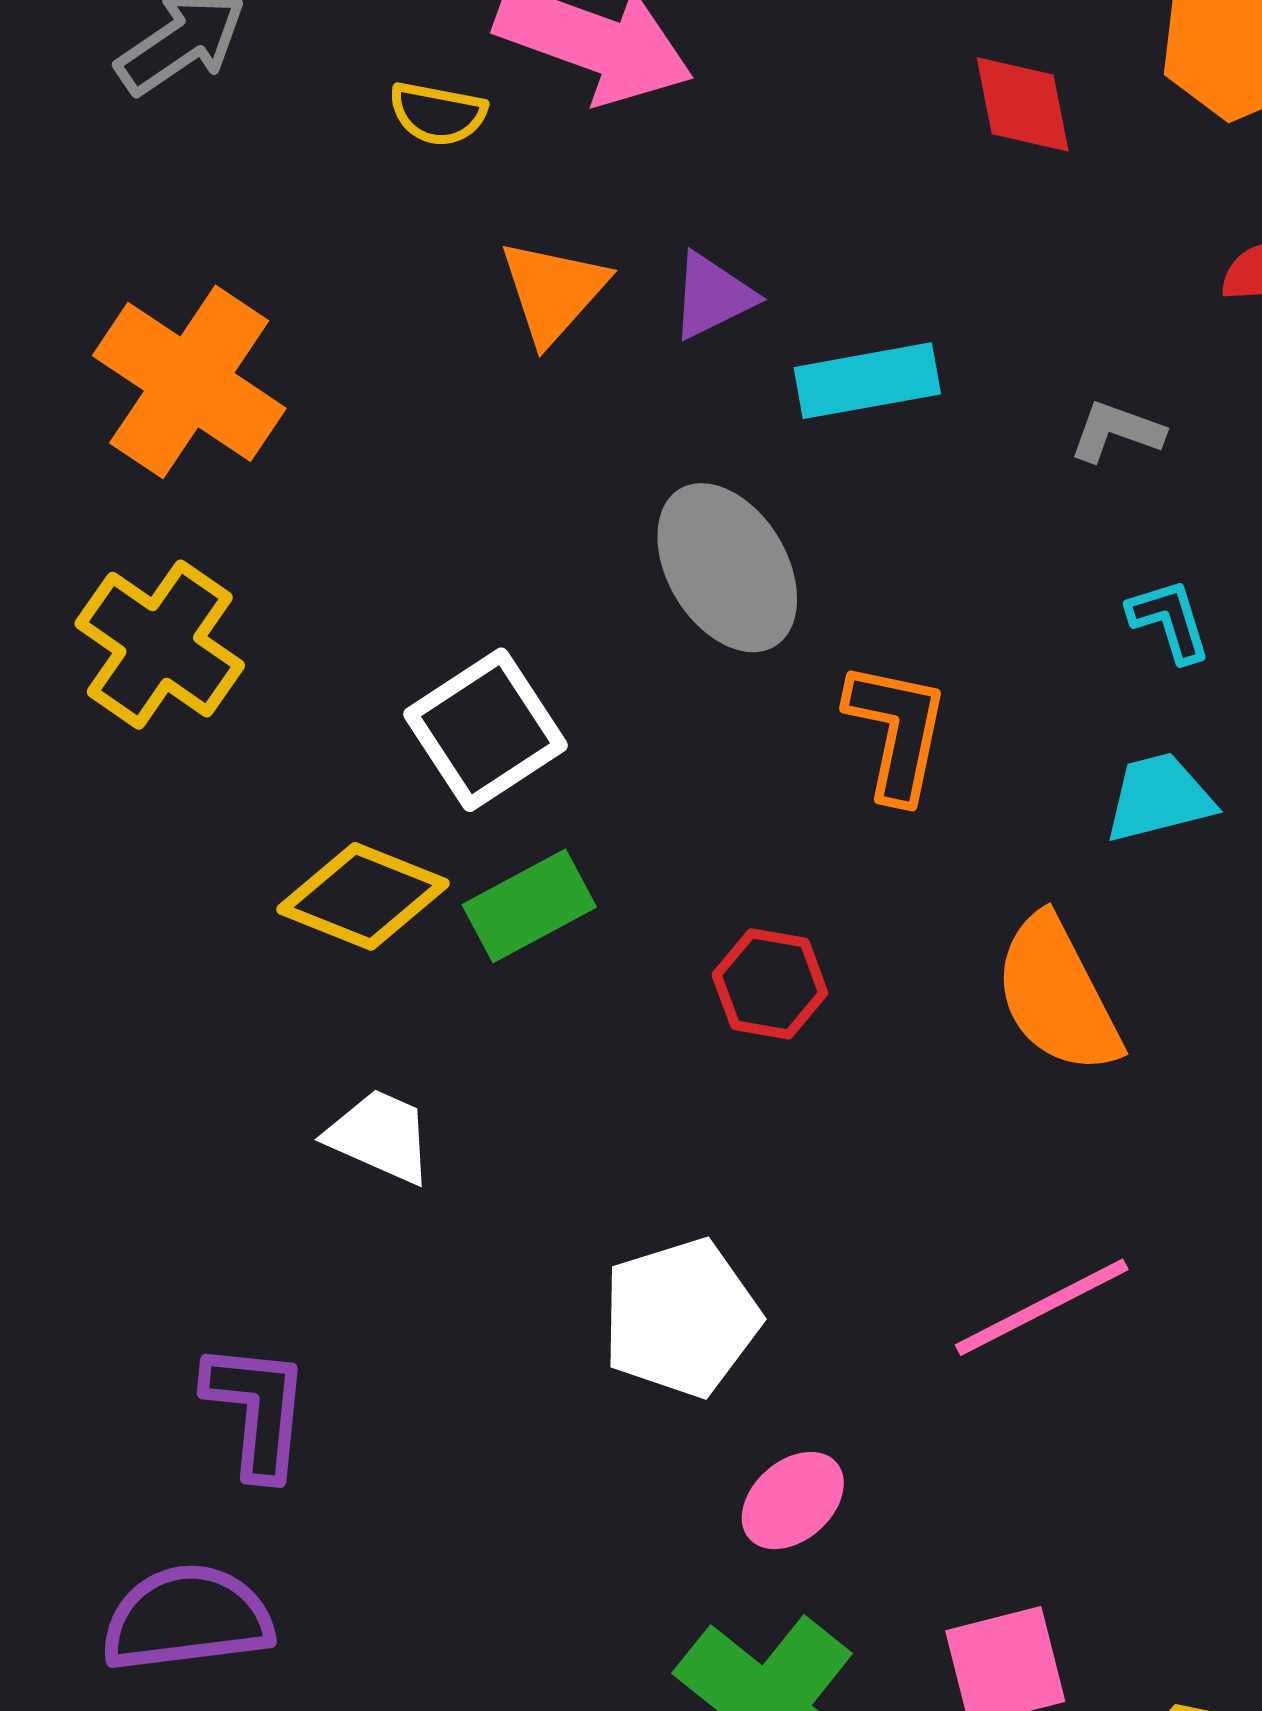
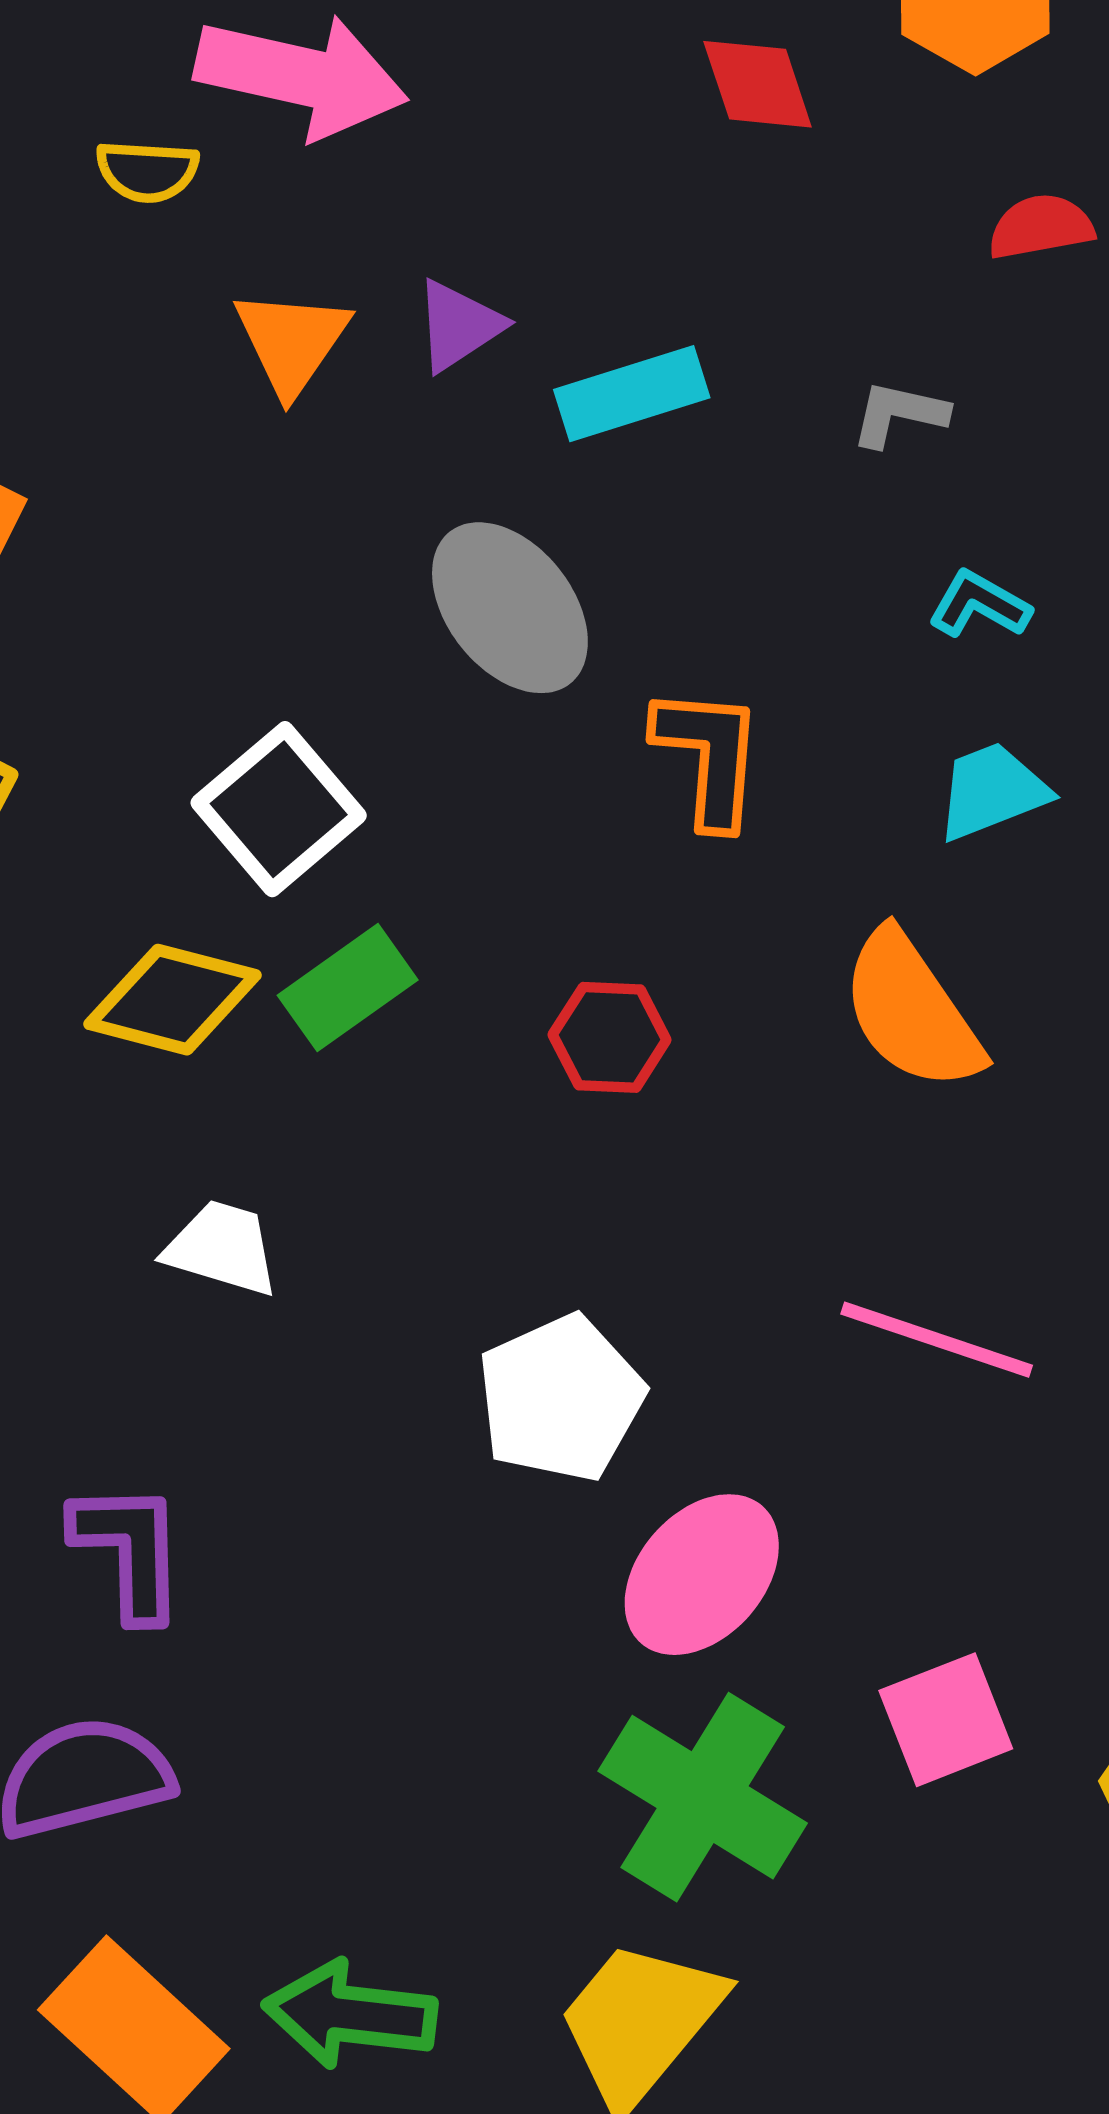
cyan L-shape: (1169, 620) -> (979, 604), turned -36
pink line: (1042, 1307) -> (937, 1340), turned 53
pink ellipse: (793, 1501) -> (702, 1575), size x1.5

